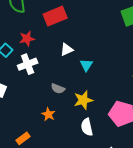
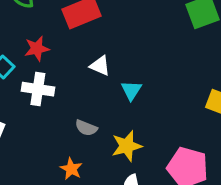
white triangle: (67, 50) -> (100, 66), turned 48
white cross: (28, 64) -> (38, 89), turned 30

